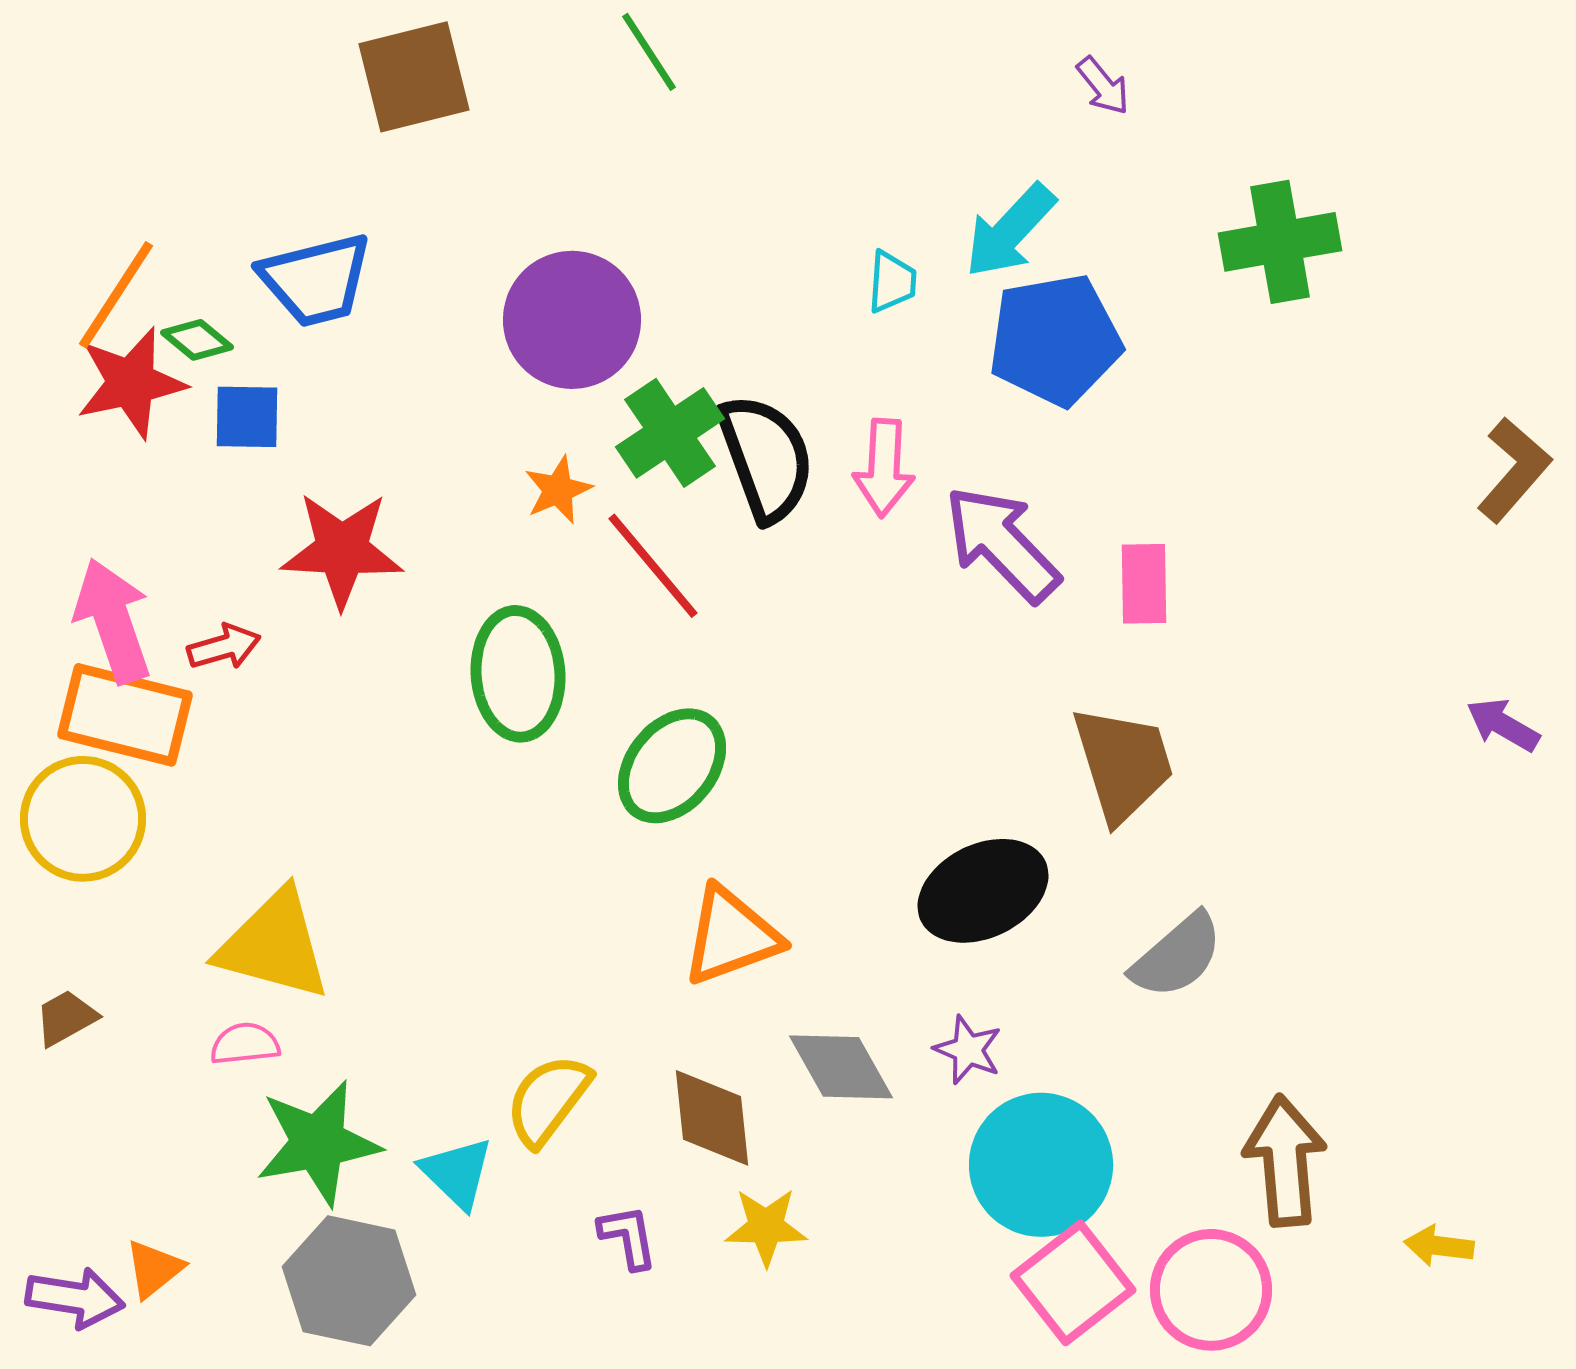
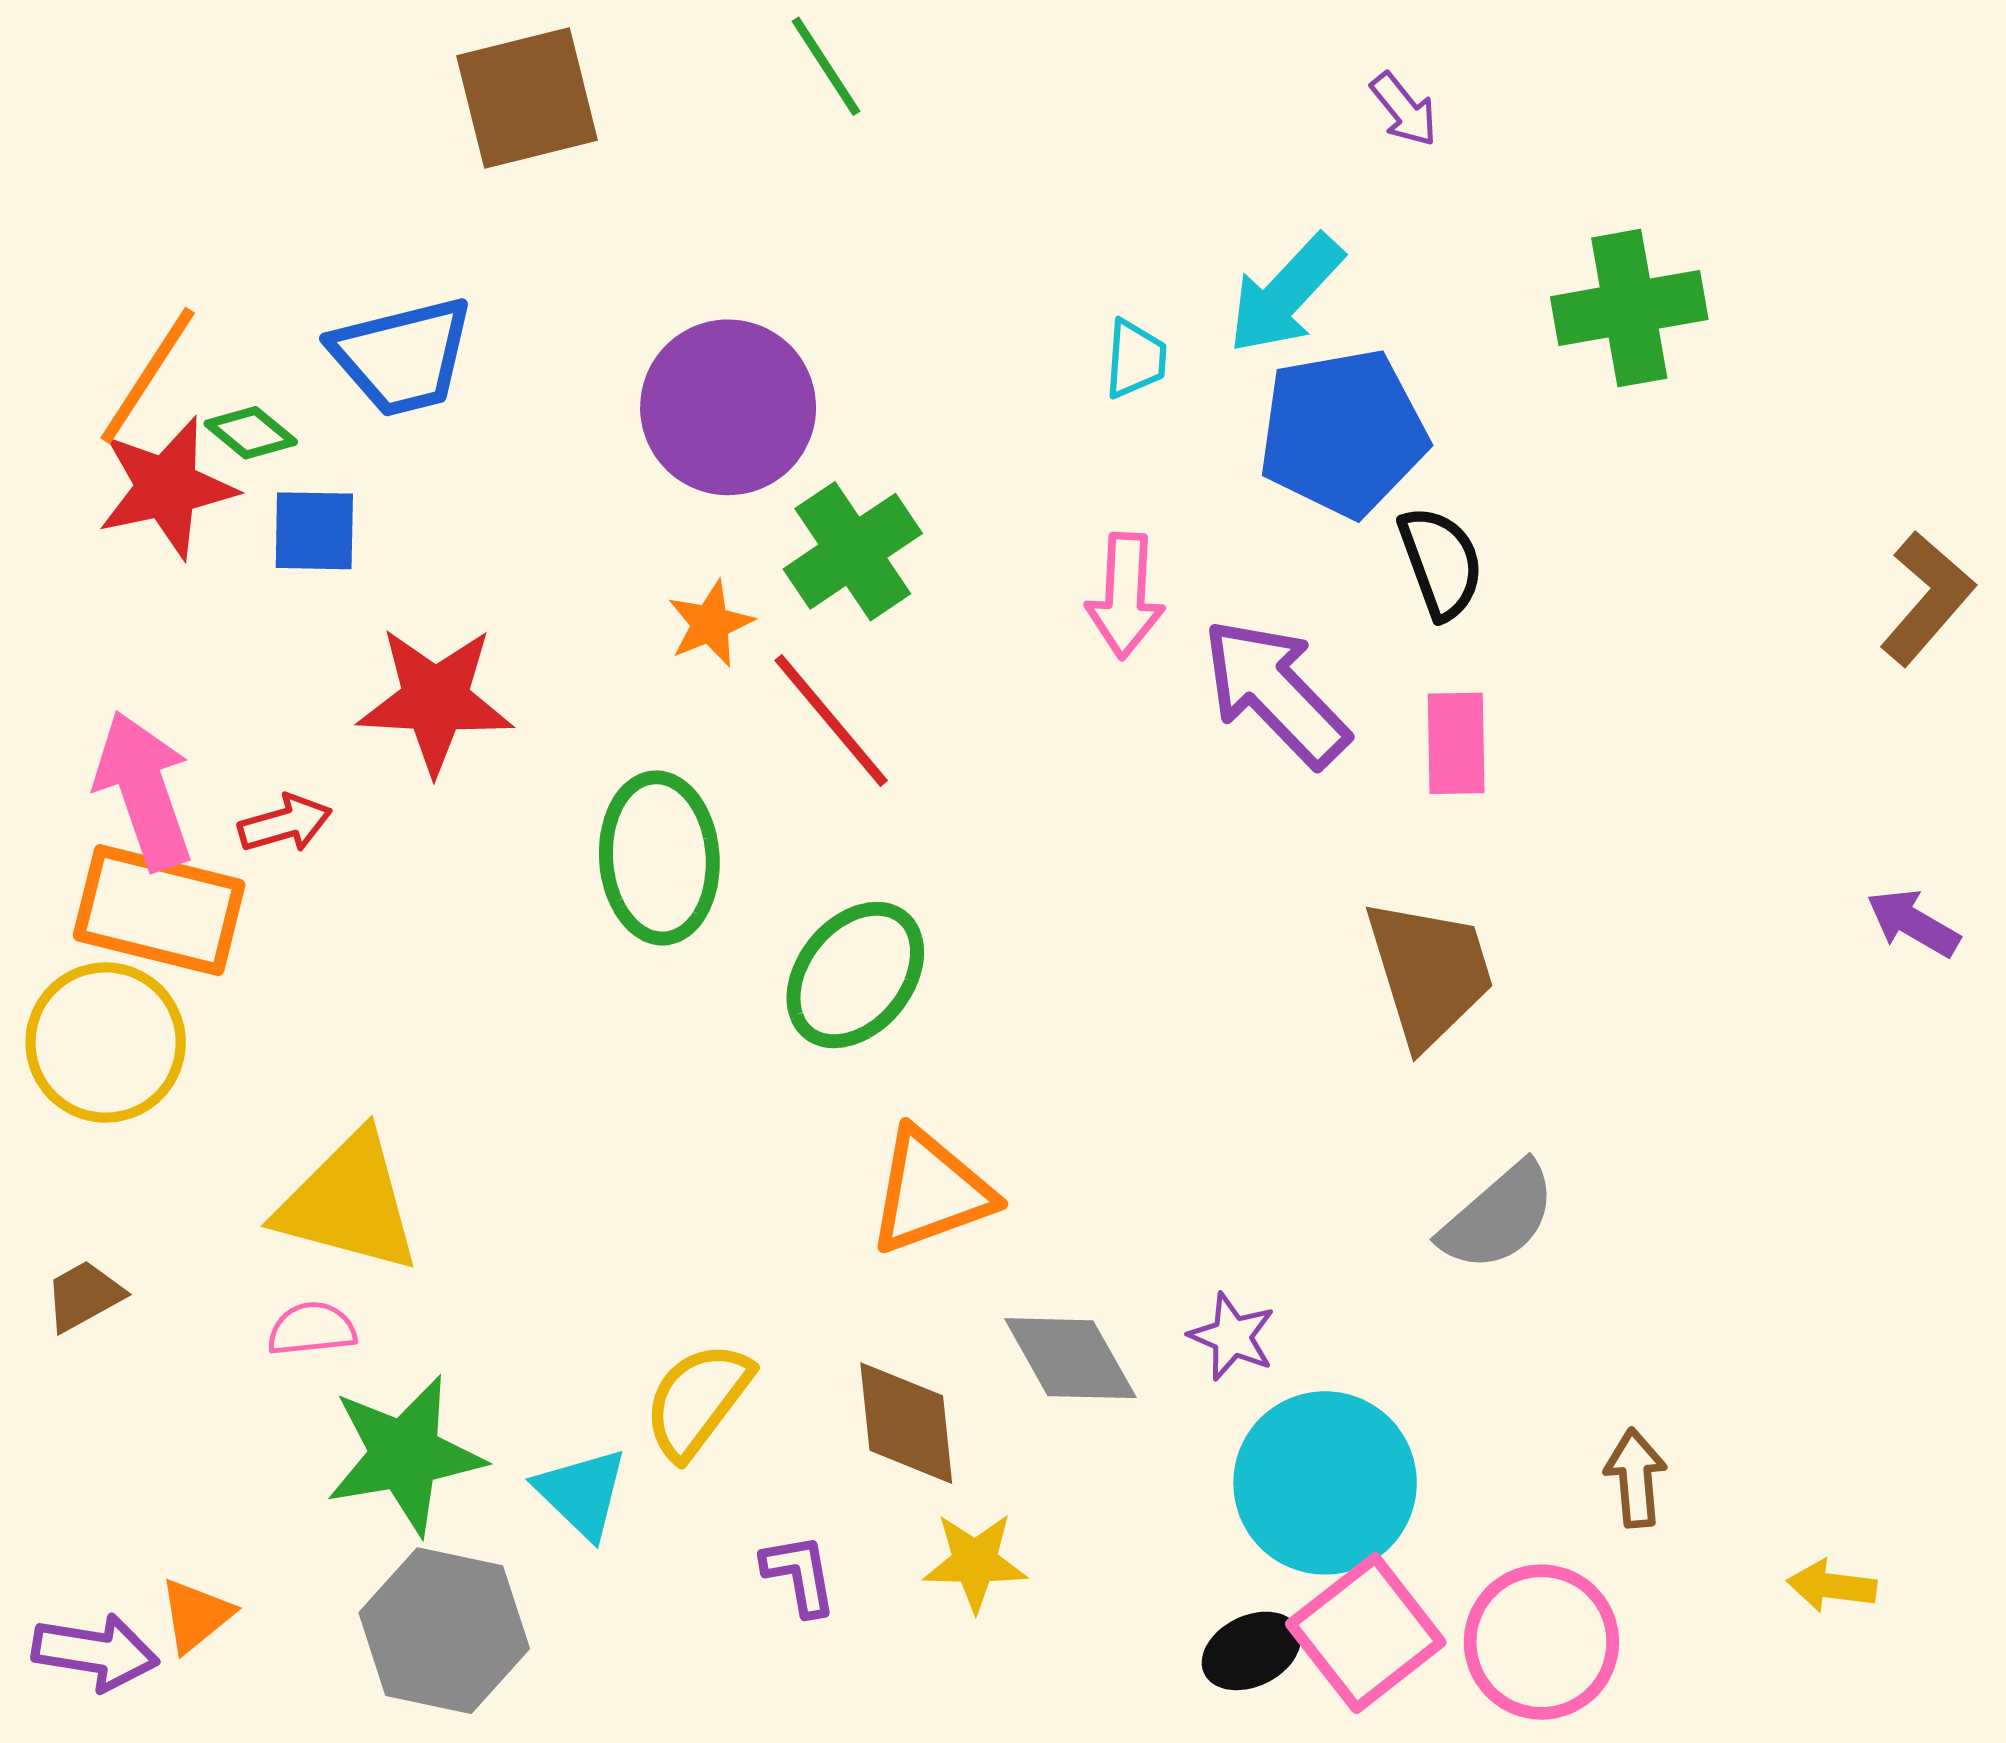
black semicircle: (766, 458) -> (1441, 563), moved, size x0.7
black ellipse: (983, 891) -> (1251, 1651), moved, size x0.6
brown arrow: (1285, 1161) -> (1636, 1478), size x0.6

